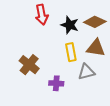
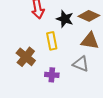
yellow rectangle: (71, 52) -> (52, 41), moved
gray triangle: (86, 72) -> (81, 64), turned 36

